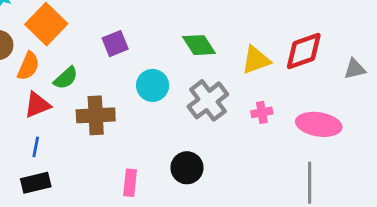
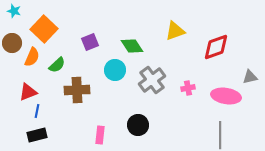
green diamond: (199, 45) -> (132, 46), moved
yellow triangle: (256, 60) -> (175, 31), moved
gray triangle: (355, 69) -> (250, 77), moved
red triangle: (37, 105) -> (28, 92), moved

